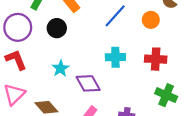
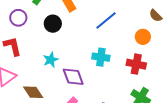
orange circle: (151, 20) -> (143, 37), moved
purple circle: (18, 27) -> (18, 18), size x0.7

